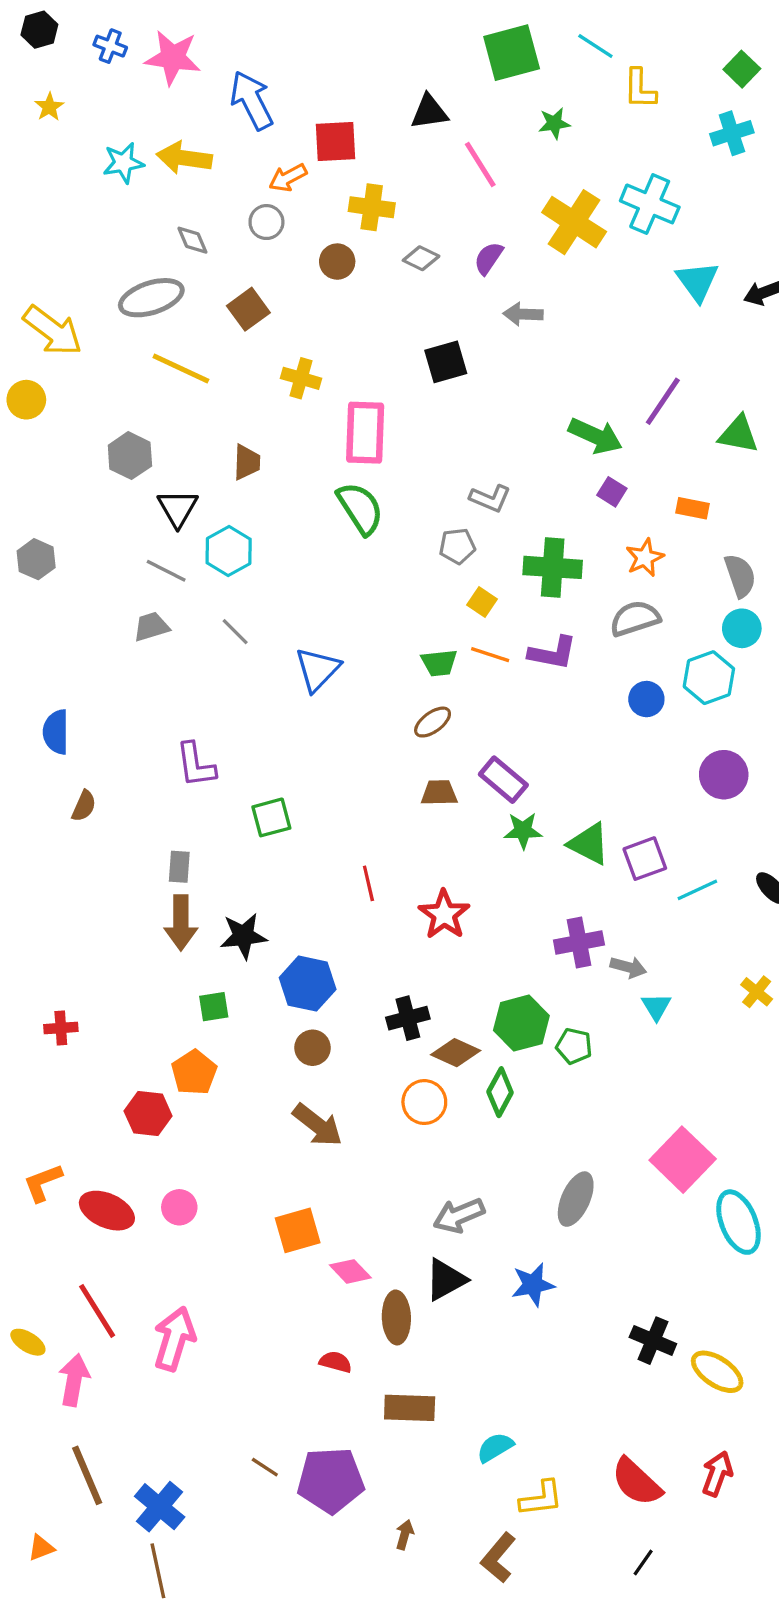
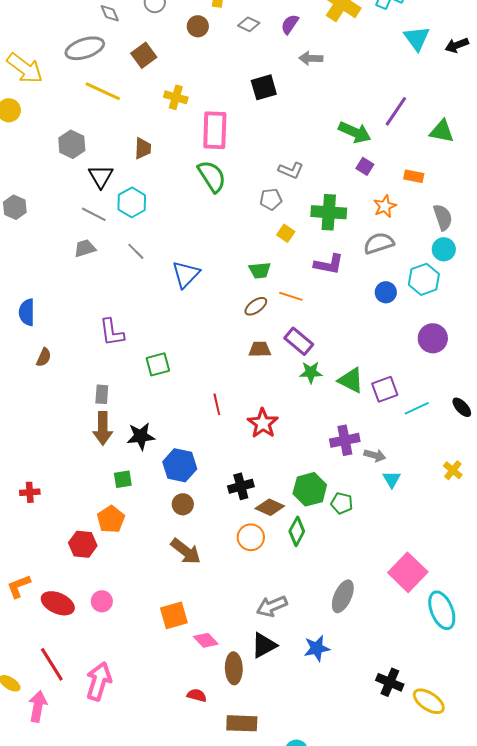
orange line: (490, 655) -> (291, 296), moved

